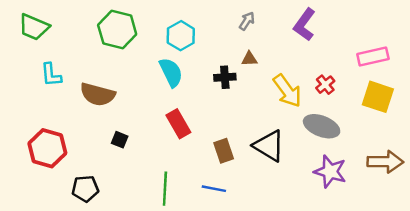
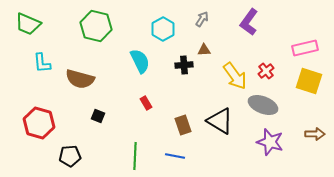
cyan hexagon: (181, 36) -> (163, 29), moved
red rectangle: (178, 124) -> (146, 103), size x0.6
brown arrow: (385, 162) -> (315, 134), size x0.7

